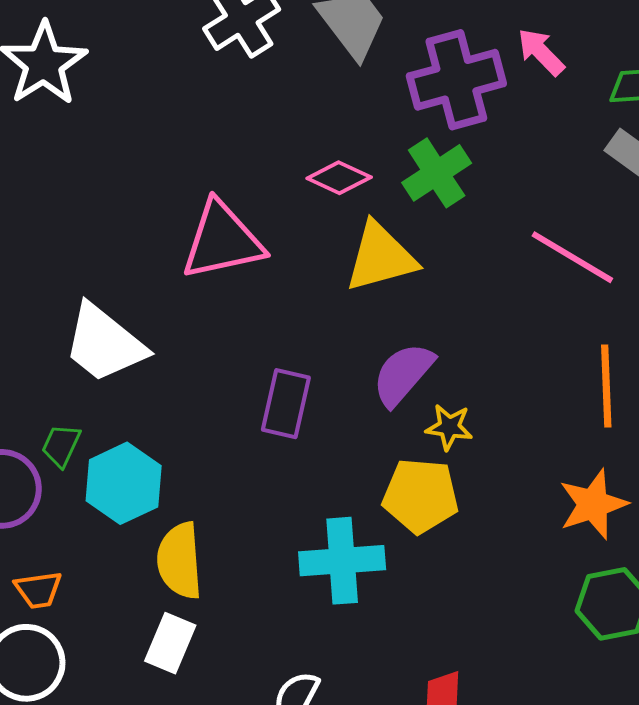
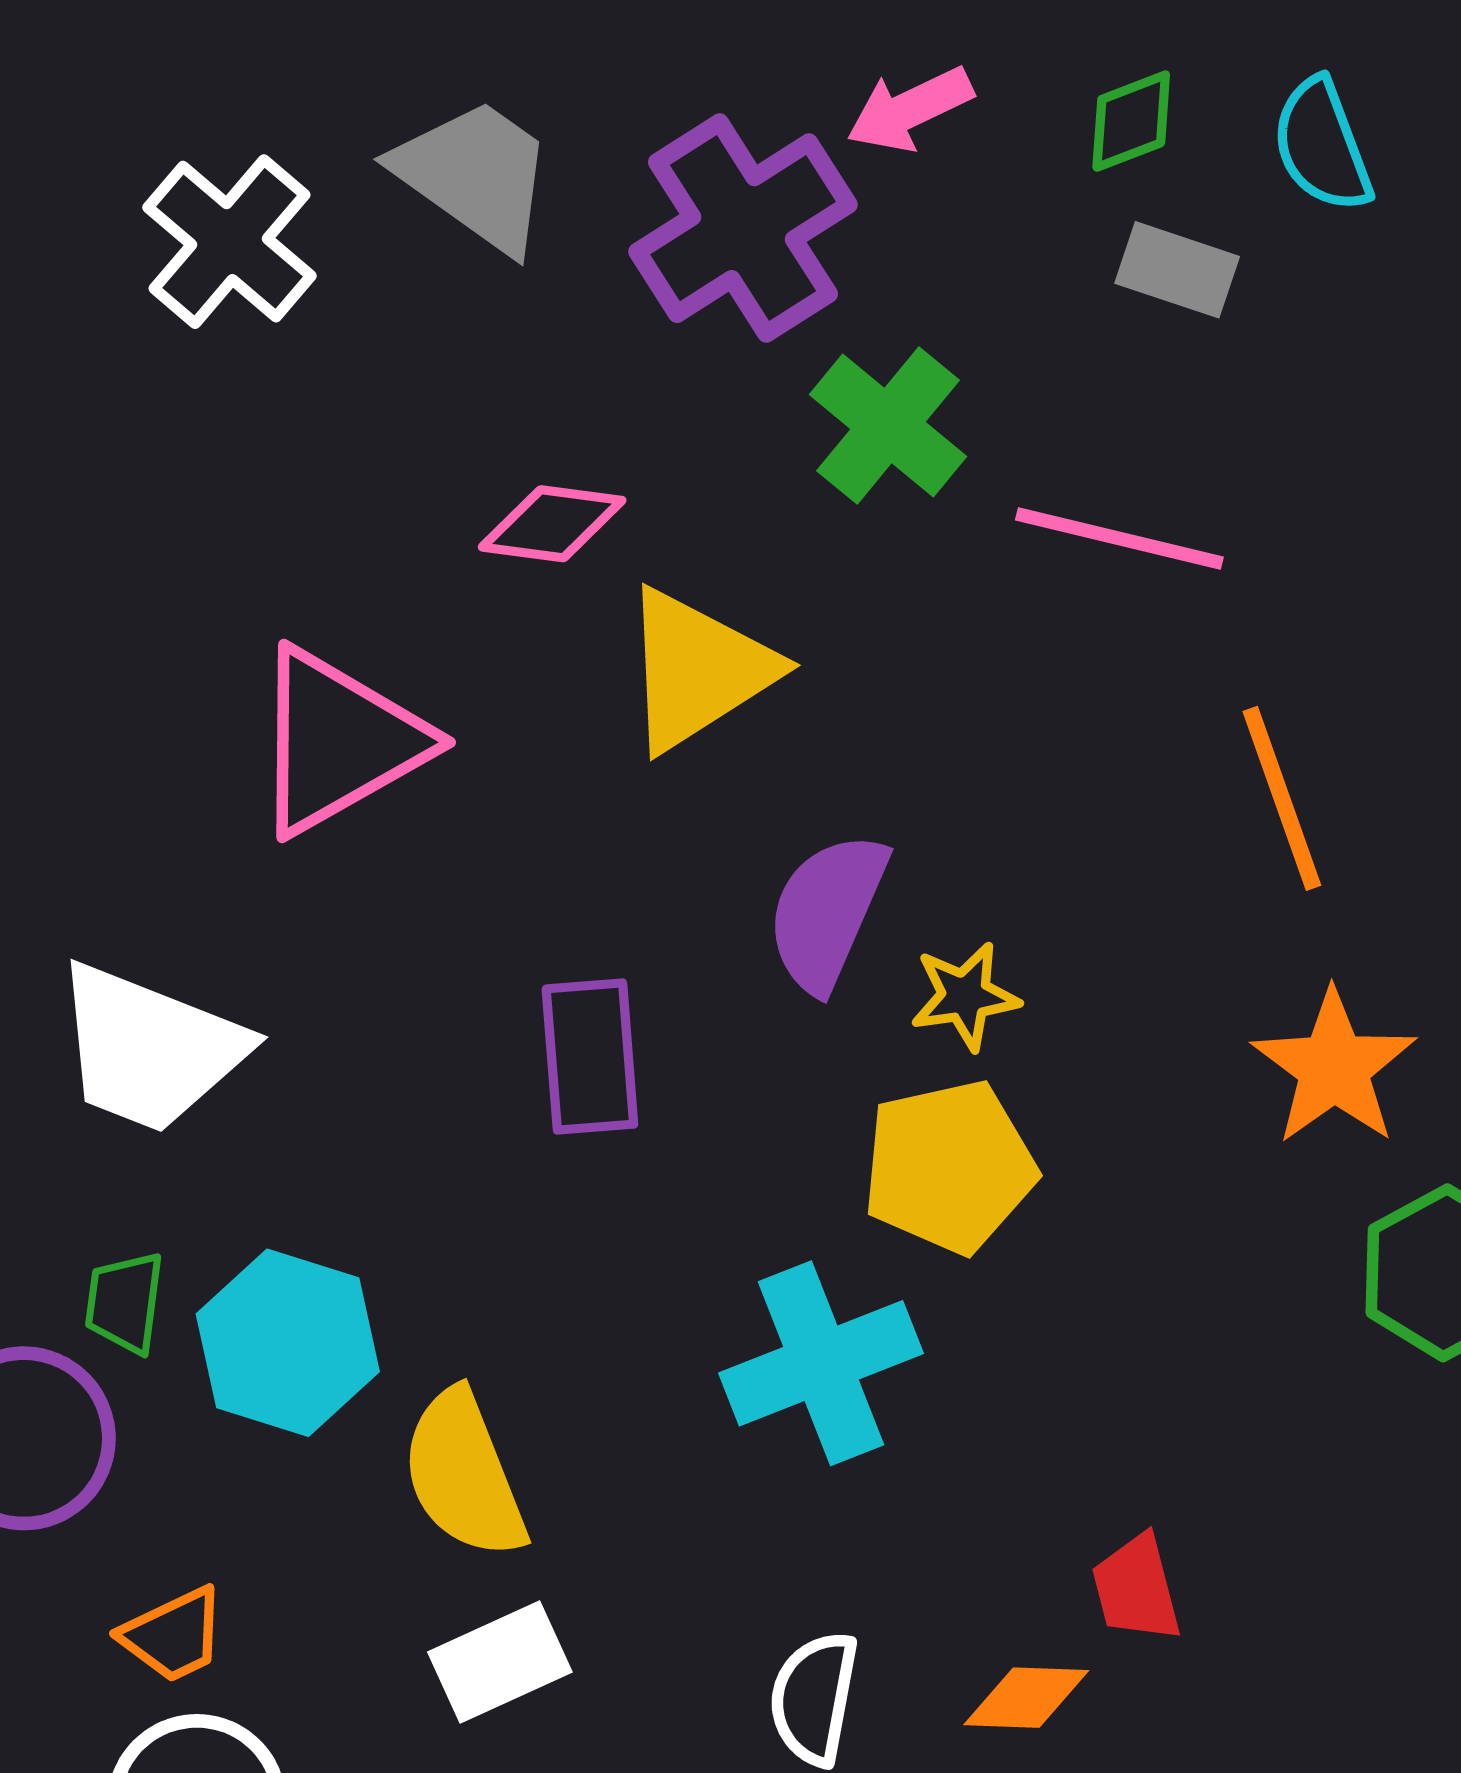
pink arrow: (541, 52) -> (910, 109), turned -54
green cross: (437, 173) -> (888, 426), moved
white rectangle: (170, 643) -> (500, 1662), turned 60

